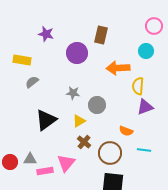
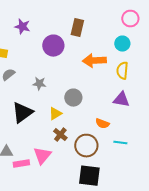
yellow semicircle: (138, 86) -> (122, 71), moved
gray star: (73, 93) -> (39, 84), moved
purple triangle: (145, 107) -> (121, 100), turned 30

